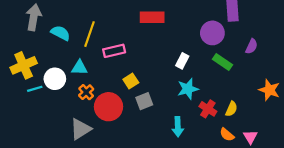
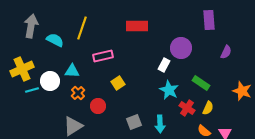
purple circle: (212, 33) -> (181, 48), moved
yellow line: (90, 34) -> (82, 28), moved
green rectangle: (222, 62) -> (201, 83), moved
cyan star: (188, 89) -> (169, 90), turned -30
gray square: (144, 101) -> (134, 122), moved
red circle: (109, 107) -> (98, 106), size x0.6

